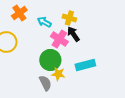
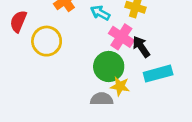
black arrow: (73, 34) -> (141, 47), moved
gray semicircle: (45, 83) -> (102, 99), turned -63

